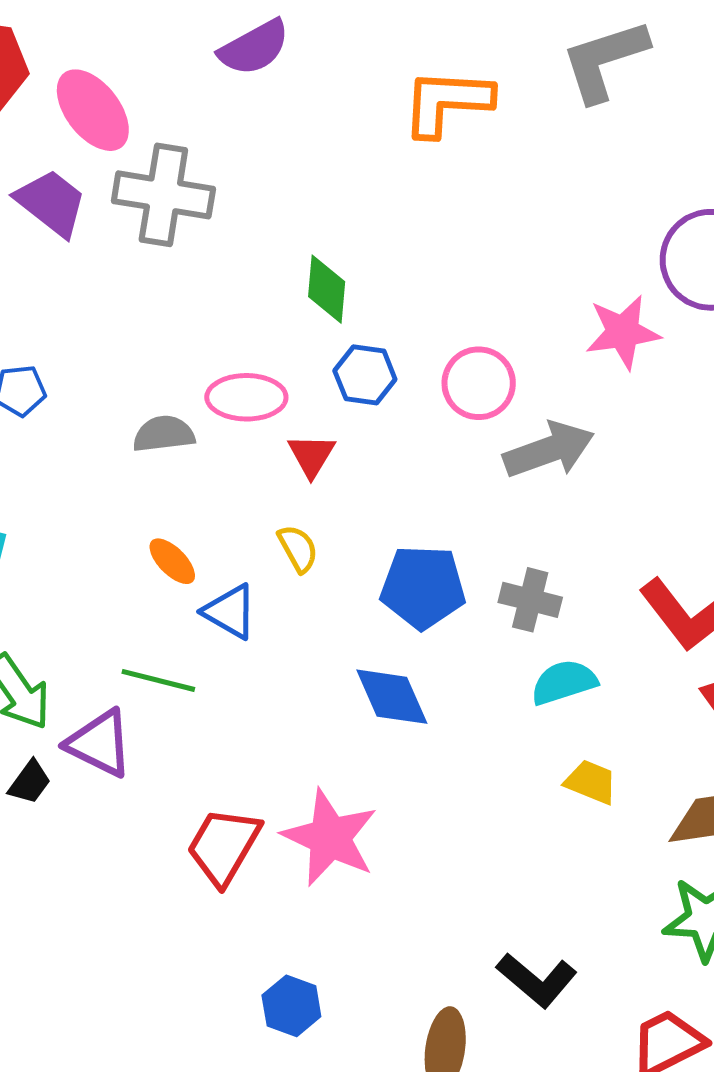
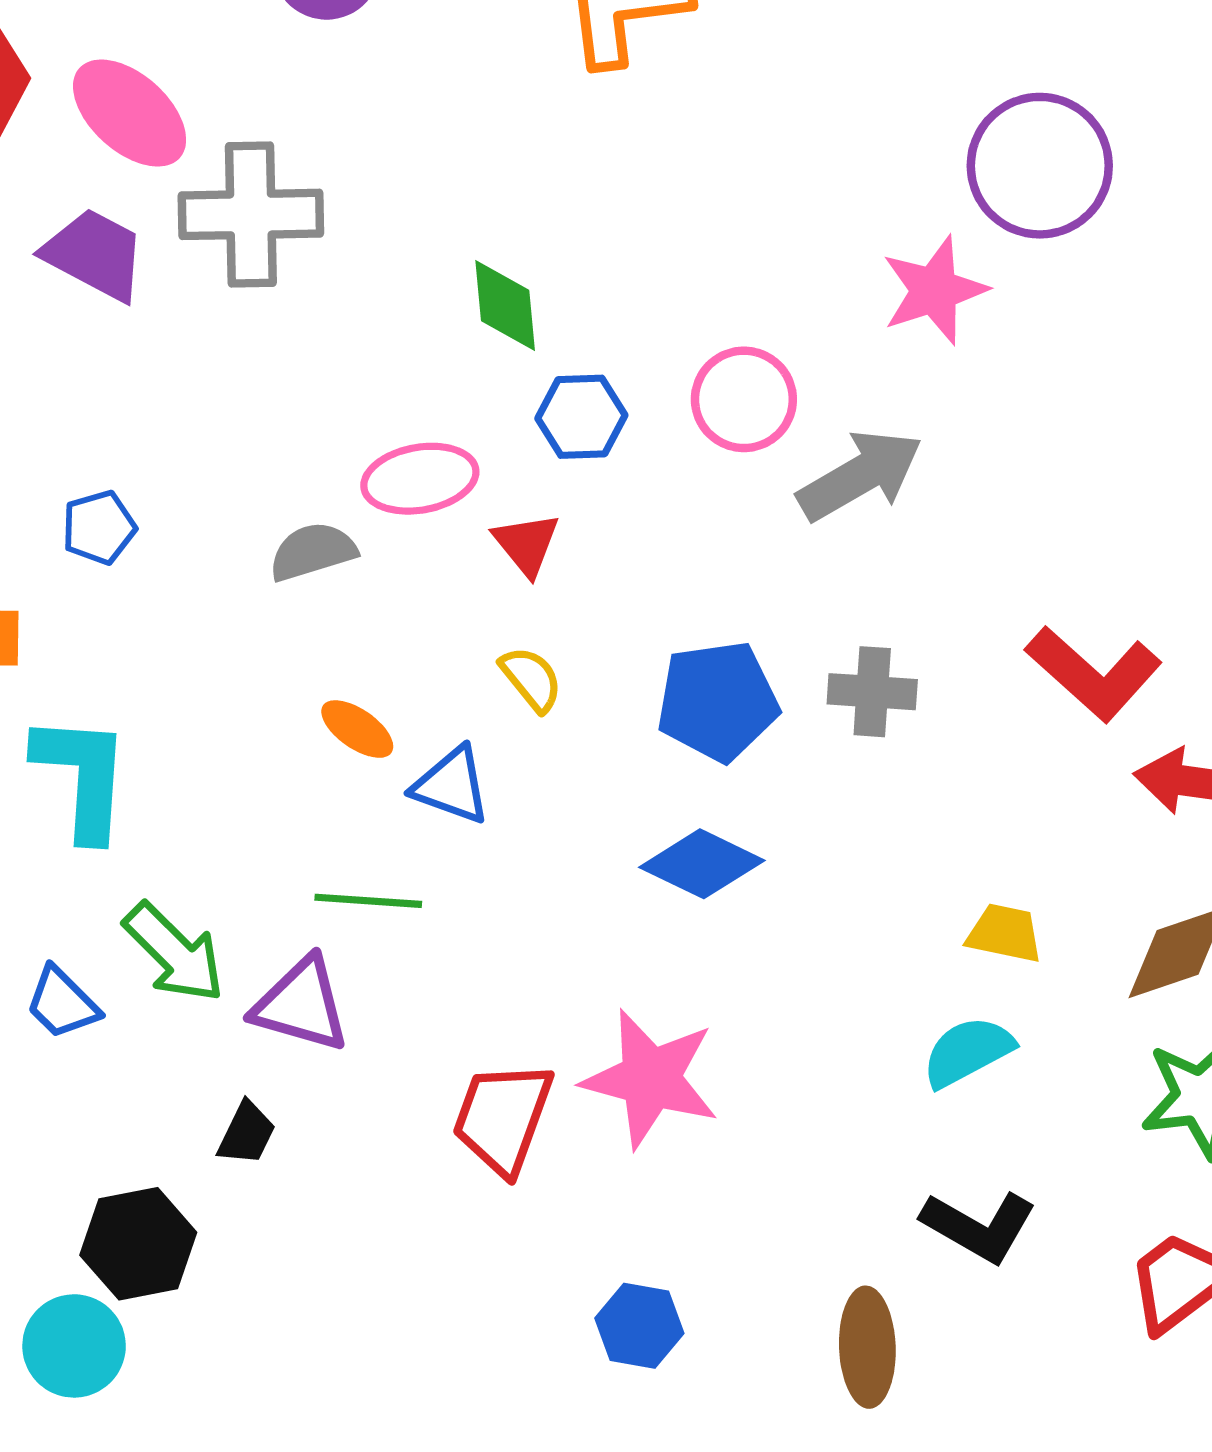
cyan semicircle: (564, 682) -> (968, 1052), moved
blue diamond: (392, 697) -> (702, 864), turned -30
black trapezoid: (30, 782) -> (247, 1133), moved

